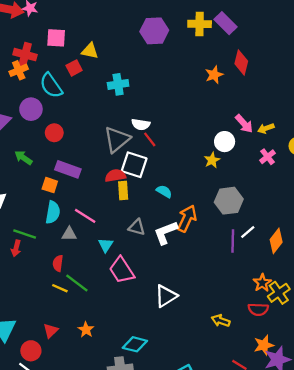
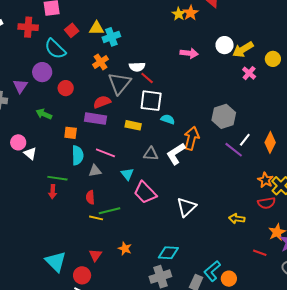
yellow triangle: (90, 51) -> (97, 28), moved
orange cross: (19, 70) -> (101, 62), moved
pink arrow: (244, 124) -> (189, 53), moved, turned -30
yellow arrow: (266, 128) -> (243, 49), size x1.5
white circle: (225, 142) -> (225, 45), moved
yellow star: (212, 160) -> (179, 14), moved
white square: (134, 165) -> (151, 101), moved
purple rectangle: (68, 169) -> (95, 119), moved
red semicircle: (115, 176) -> (102, 102), moved
yellow rectangle: (123, 191) -> (133, 125), turned -63
purple line: (233, 241) -> (234, 150), turned -42
green line: (77, 283) -> (110, 211), turned -40

